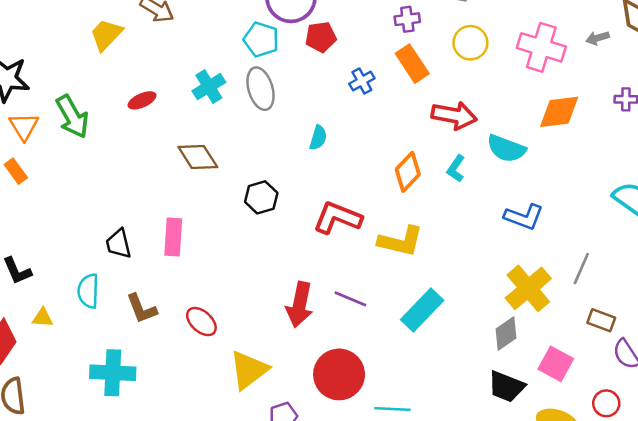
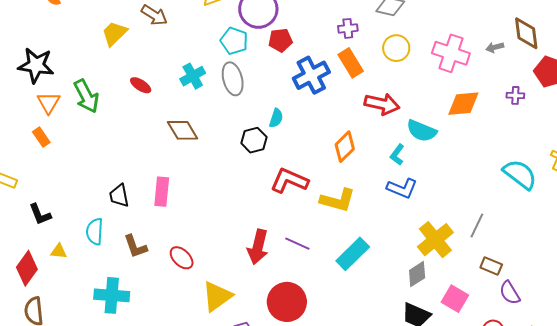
blue cross: (362, 81) -> (311, 75), size x1.8
red ellipse: (142, 100) -> (141, 85), turned 55
cyan L-shape: (456, 169) -> (397, 155), moved
black hexagon: (261, 197) -> (254, 140), moved
blue L-shape: (524, 217) -> (402, 188), moved

